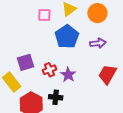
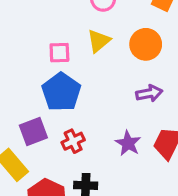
blue pentagon: (67, 37) -> (61, 92), moved
purple star: (68, 75) -> (128, 143), moved

